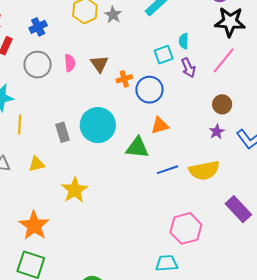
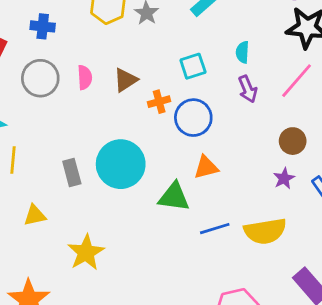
blue cross: (38, 27) -> (43, 26), turned 30
cyan square: (164, 55) -> (193, 66), moved
brown triangle: (99, 64) -> (125, 80), turned 30

